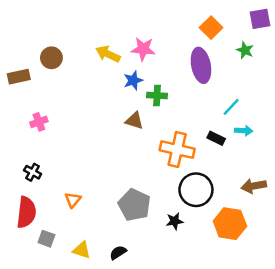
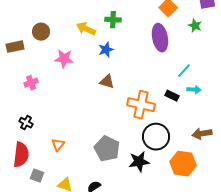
pink star: (143, 49) -> (64, 59), moved
green cross: (157, 95) -> (113, 20), moved
black star: (175, 221) -> (139, 162), size x1.5

